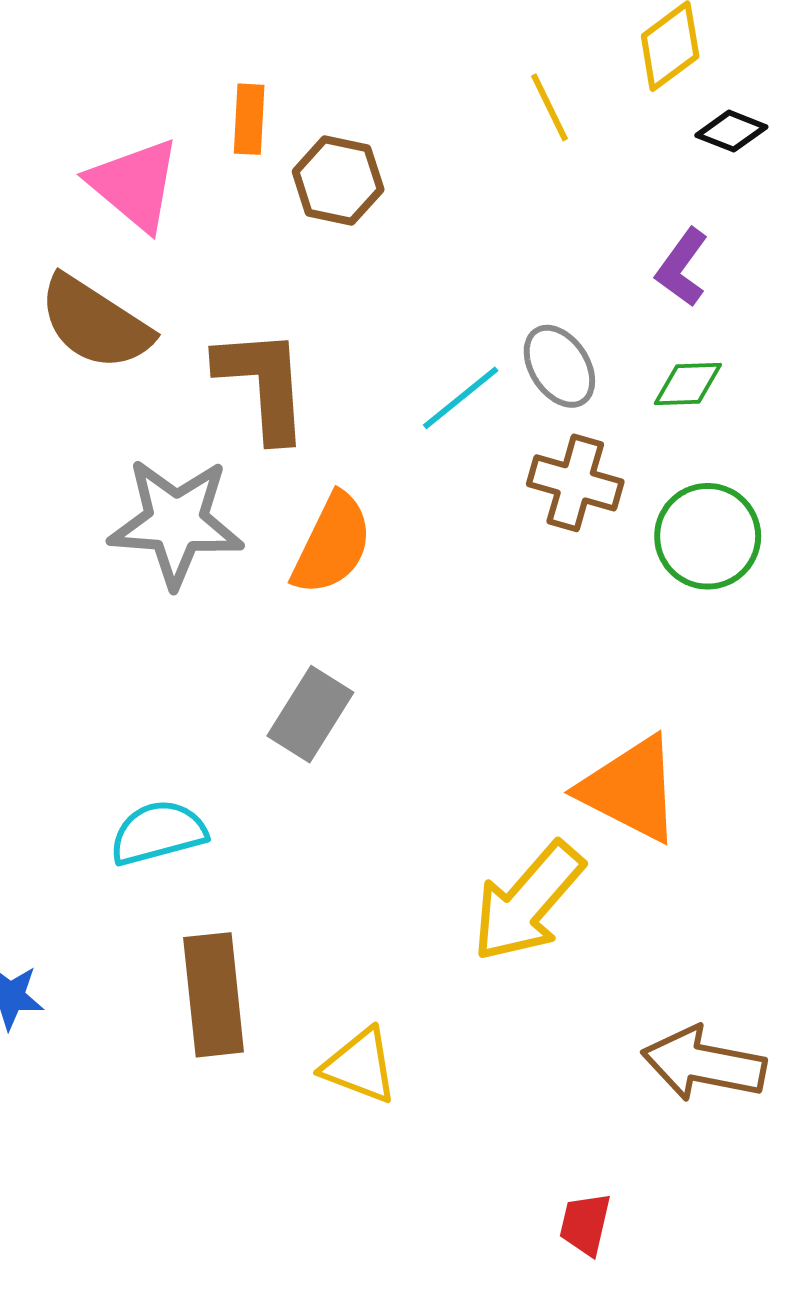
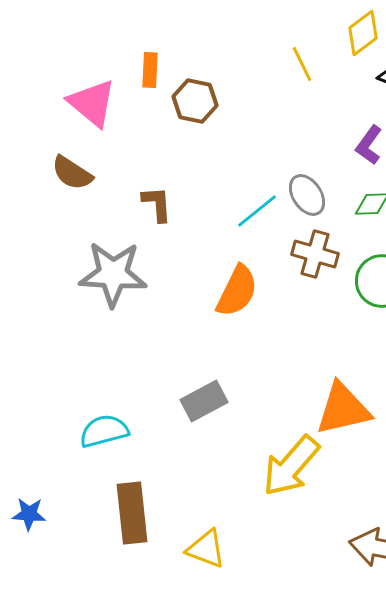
brown semicircle: (95, 323) -> (72, 173), size x0.7
brown L-shape: (263, 384) -> (157, 204), size x0.6
orange semicircle: (332, 544) -> (237, 291), moved
gray rectangle: (310, 714) -> (204, 401), moved, turned 30
orange triangle: (631, 789) -> (343, 409), turned -40

